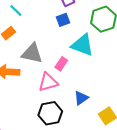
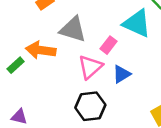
pink triangle: (48, 82) -> (90, 67), turned -30
blue triangle: (81, 98) -> (121, 74), moved

